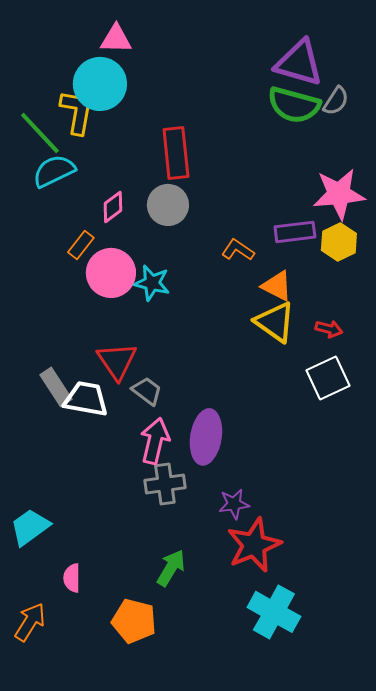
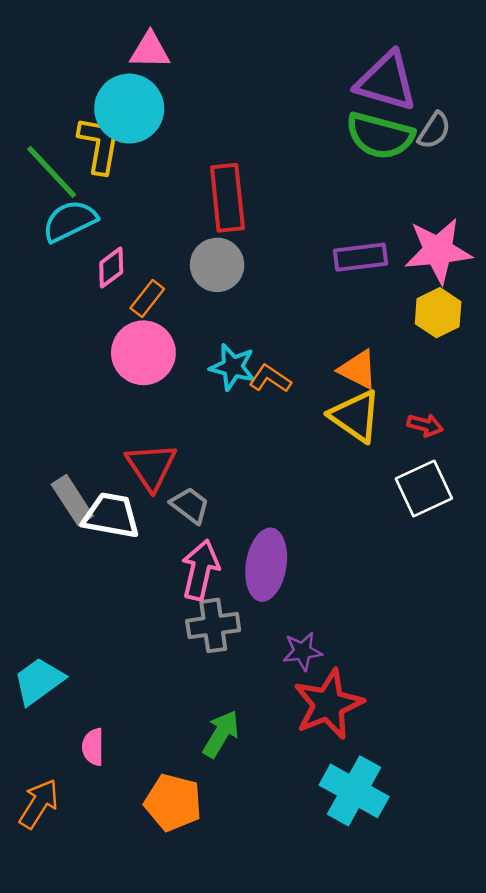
pink diamond: (113, 207) -> (111, 267), moved
purple rectangle: (295, 232) -> (361, 257), moved
orange rectangle: (81, 245) -> (147, 299), moved
orange L-shape: (238, 250) -> (270, 379), moved
cyan star: (152, 283) -> (233, 367), moved

